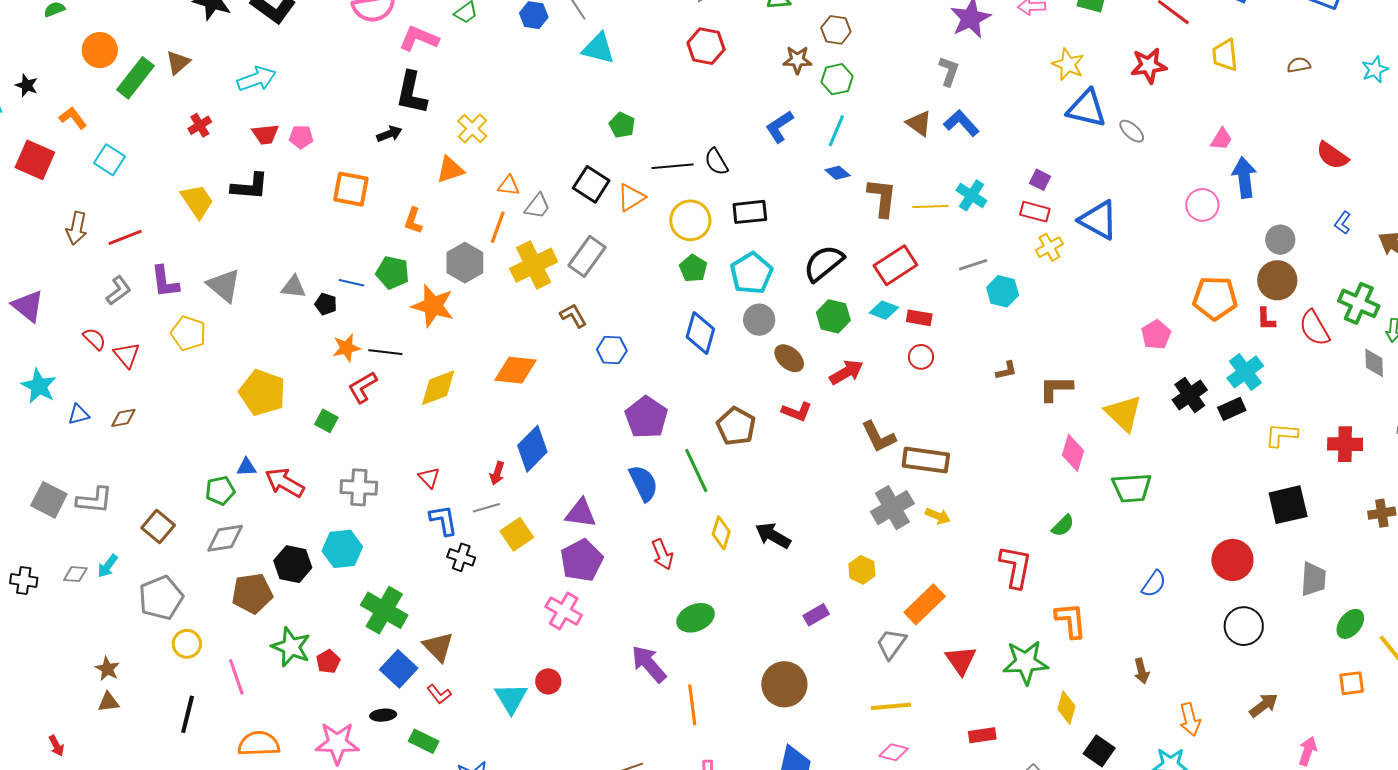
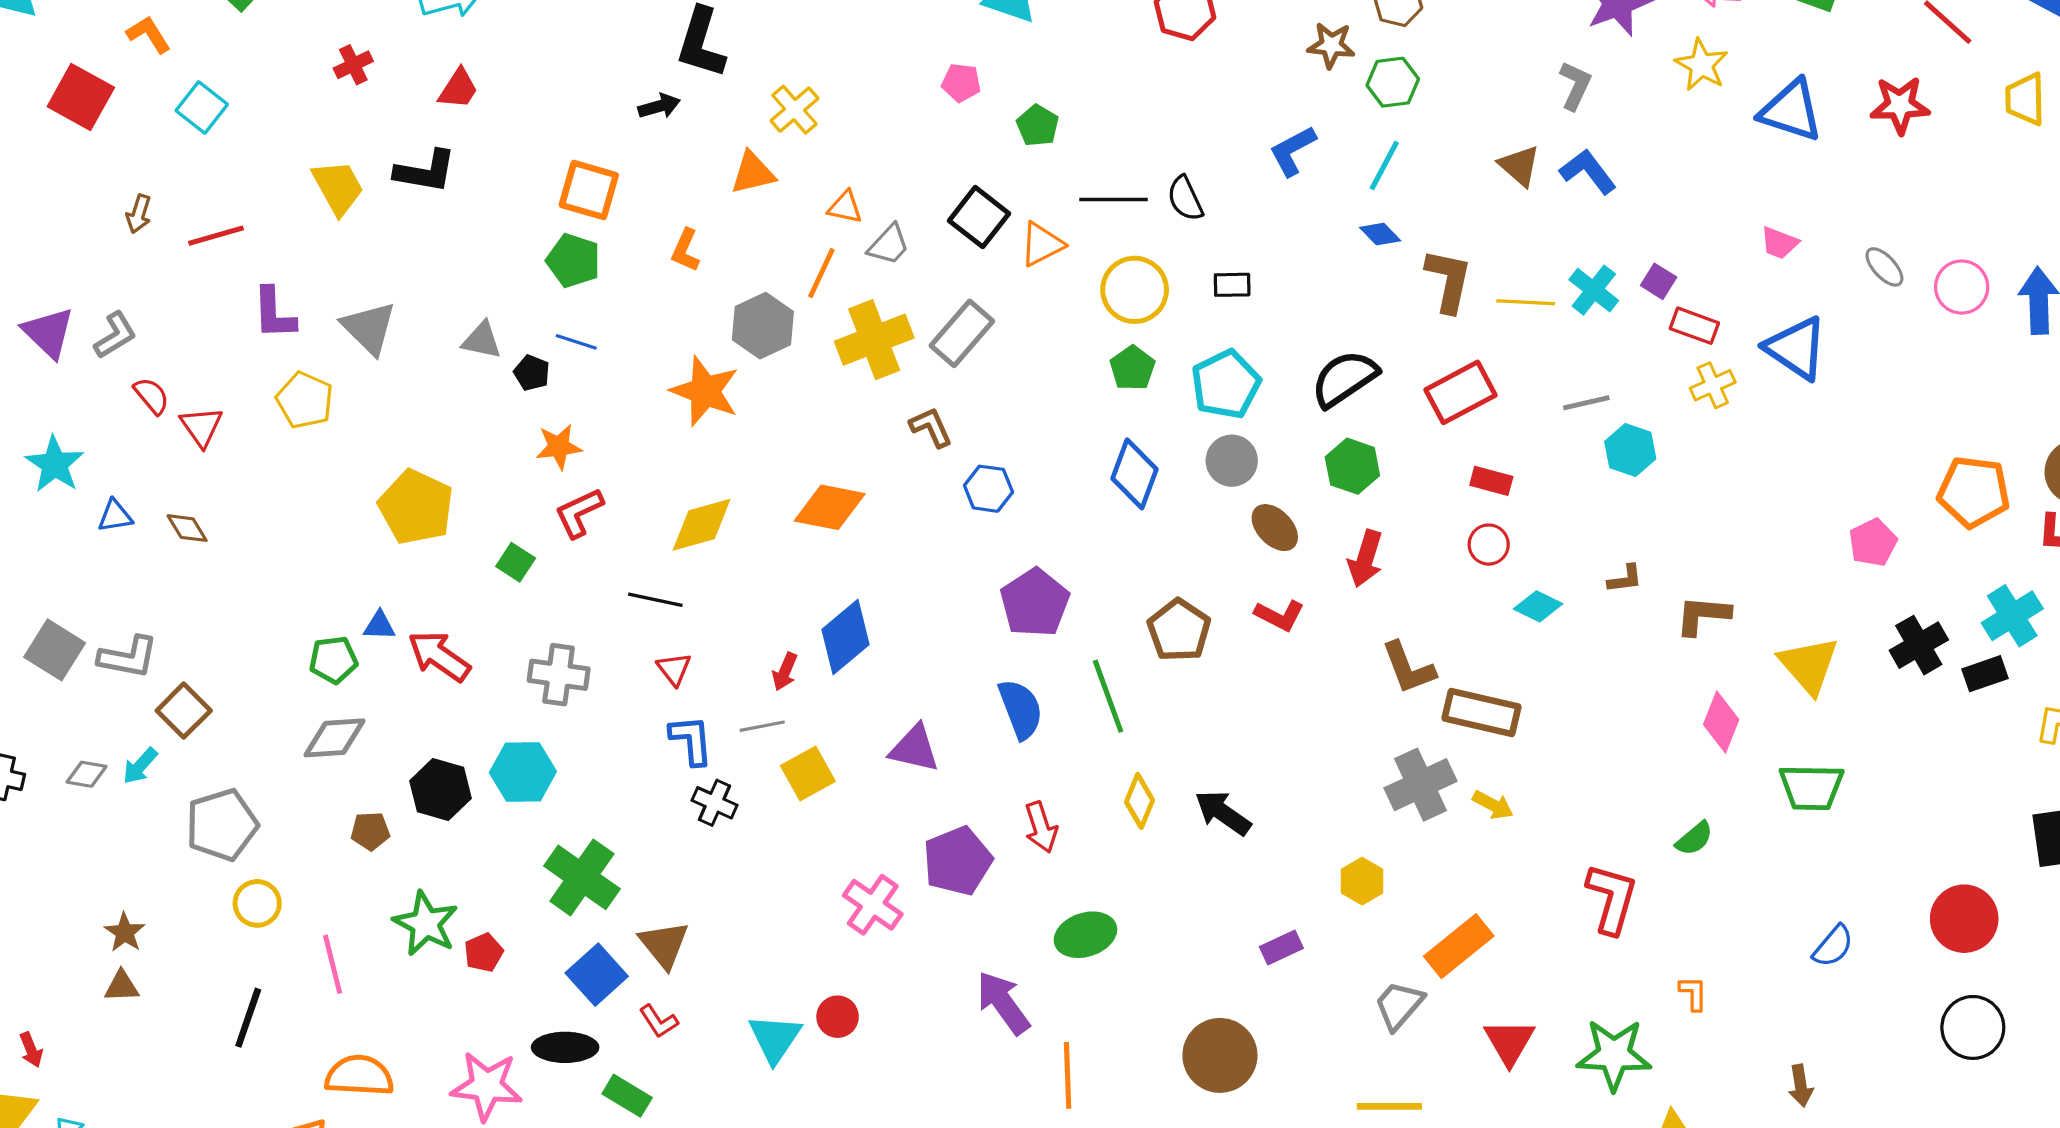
yellow star: (1068, 64) -> (1702, 65), moved
blue triangle: (1087, 109) -> (1791, 111), moved
gray ellipse: (1132, 131) -> (1884, 267), moved
red trapezoid: (265, 134) -> (458, 89), turned -56
pink pentagon: (301, 137) -> (961, 83), moved
pink trapezoid: (1221, 139) -> (1779, 243), moved, turned 75
purple square: (1040, 180) -> (1659, 281), moved
pink circle: (1202, 205) -> (1962, 287), moved
black rectangle: (750, 212) -> (1232, 285), size x0.7
brown arrow: (77, 228) -> (139, 214), size x0.7
green pentagon: (393, 273) -> (573, 261), moved
gray L-shape: (119, 291) -> (115, 335), moved
cyan diamond: (884, 310) -> (1538, 606), moved
black line: (385, 352) -> (655, 600), moved
red arrow: (846, 372) -> (1365, 559), turned 132
brown diamond: (123, 418) -> (187, 528), turned 64
brown square: (158, 526) -> (184, 711), moved
purple pentagon: (582, 560) -> (958, 861), moved
brown pentagon: (252, 593) -> (370, 831), size x0.6
orange L-shape: (1071, 620) -> (1693, 993), size x0.6
black ellipse: (383, 715) -> (565, 1047), size x1.5

